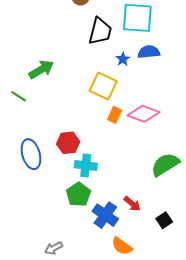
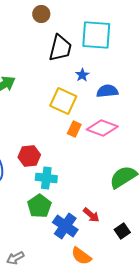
blue semicircle: (149, 52) -> (107, 91), moved

